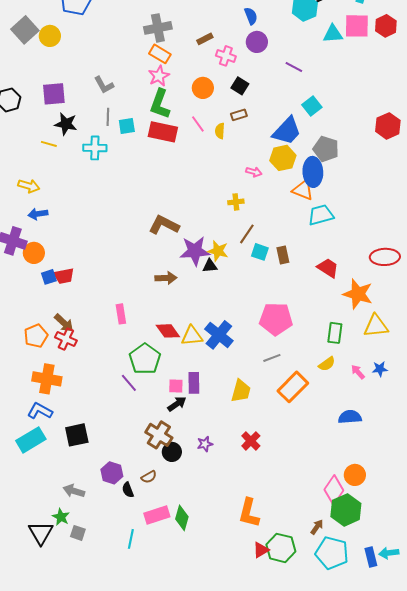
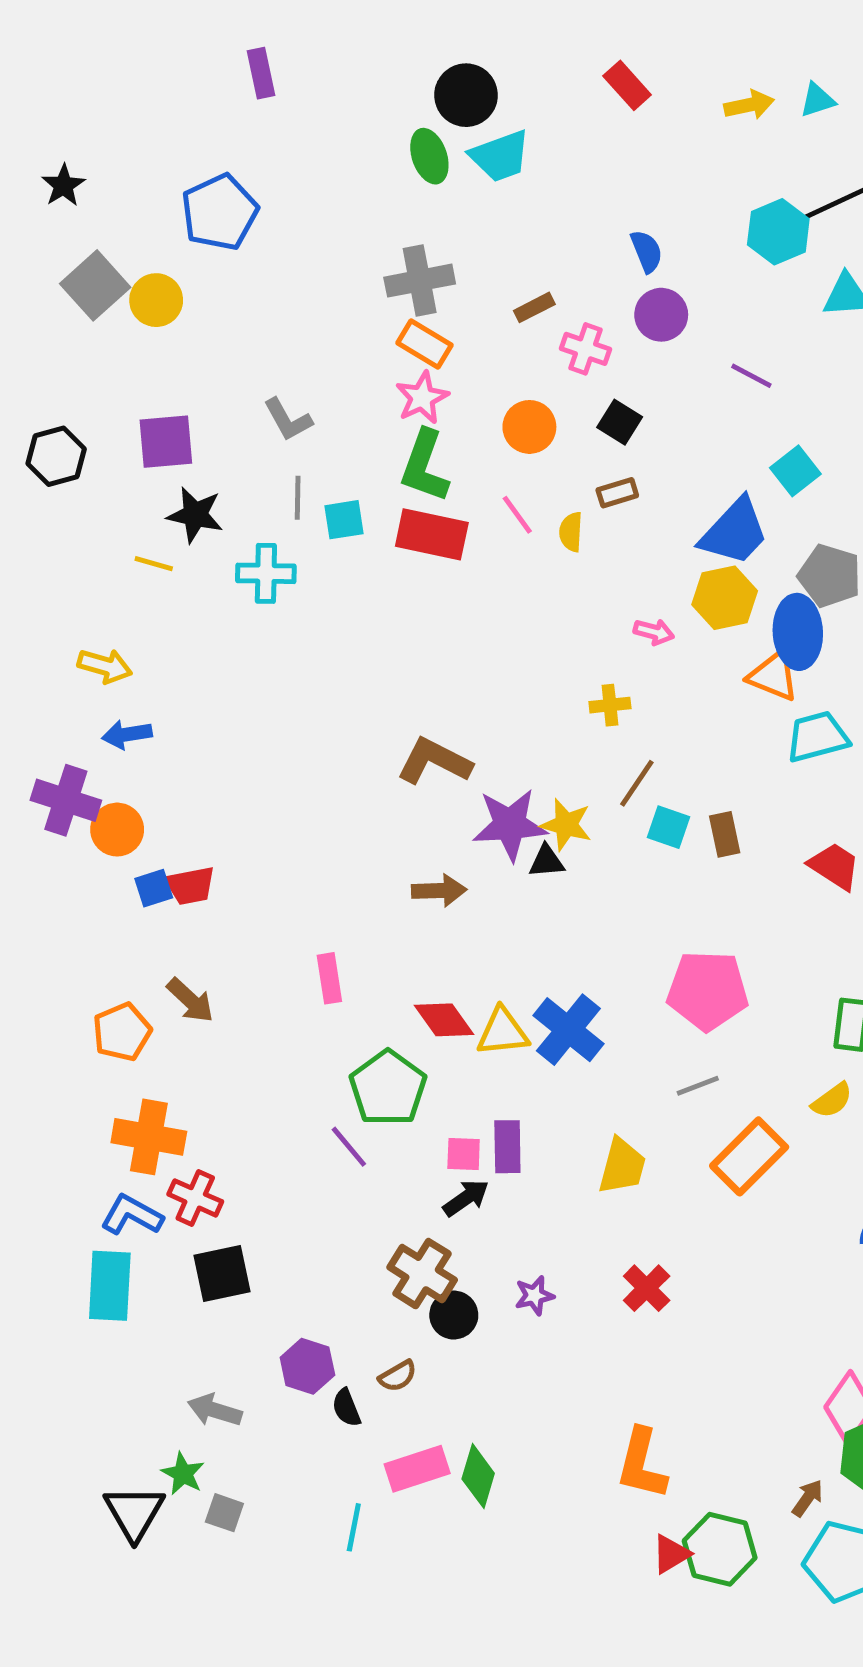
red cross: (66, 339) -> (195, 1198), moved
cyan rectangle: (31, 440) -> (110, 1286), turned -56

